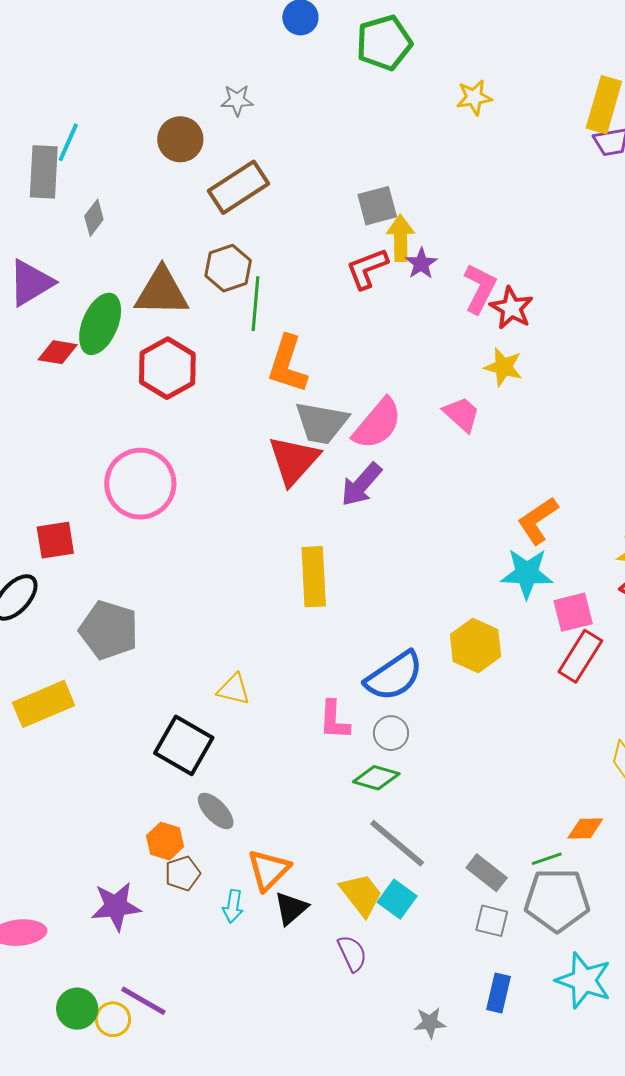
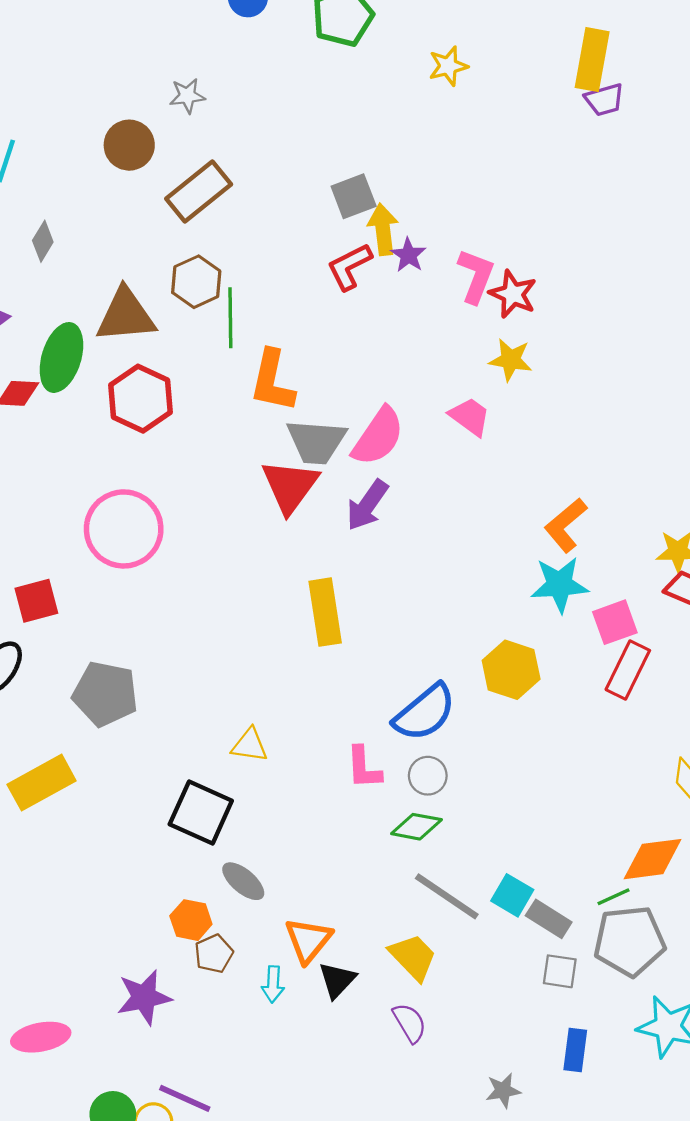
orange diamond: (585, 828) -> (653, 859), size x1.5
cyan square: (397, 899) -> (512, 895), moved

